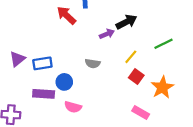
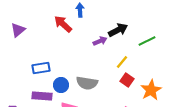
green line: (164, 44) -> (147, 41), moved
purple triangle: (17, 59) -> (18, 30), moved
gray semicircle: (93, 63) -> (87, 83), moved, size x1.5

